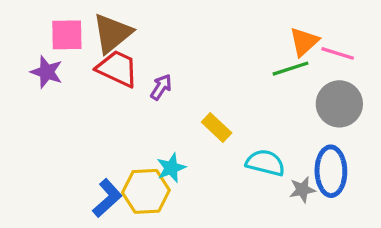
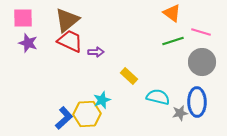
pink square: (67, 35) -> (23, 18), moved
orange triangle: (304, 42) -> (172, 13), moved, turned -42
purple arrow: (161, 87) -> (96, 52), turned 56

